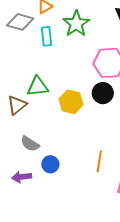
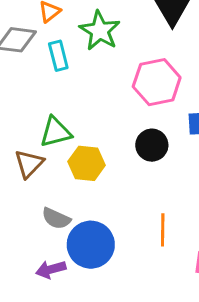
black circle: (103, 93) -> (152, 145), moved
yellow hexagon: (71, 102) -> (87, 163), moved
blue circle: (50, 164) -> (91, 245), size x1.8

